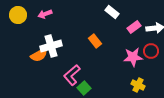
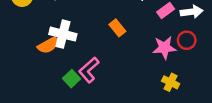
white cross: (51, 46) -> (63, 34), turned 30
green square: (84, 88) -> (72, 79), moved

